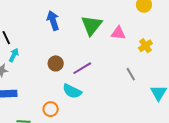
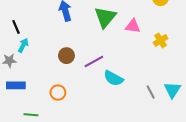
gray line: (131, 74) -> (151, 92), moved
cyan semicircle: (72, 91) -> (113, 78), moved
orange circle: (51, 109) -> (58, 93), moved

